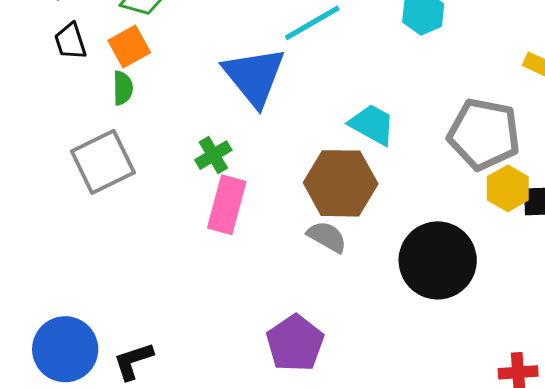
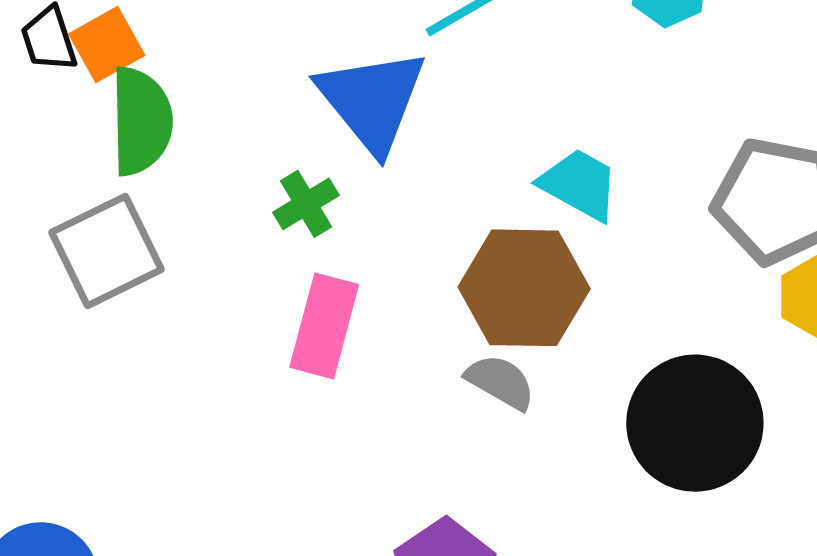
orange square: (129, 47) -> (107, 45), moved
green semicircle: (123, 88) -> (141, 121), size x1.8
green cross: (213, 155) -> (306, 204), moved

